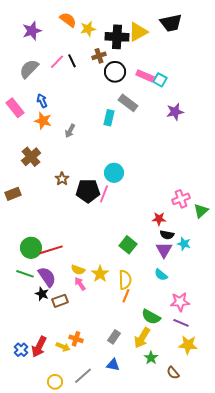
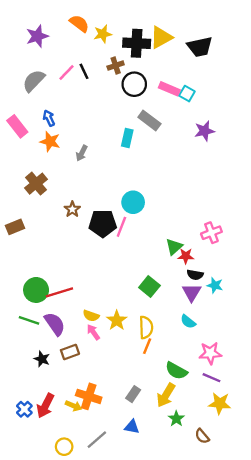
black trapezoid: (171, 23) -> (200, 47), moved
green triangle: (201, 211) -> (174, 247), moved
black star: (42, 294) -> (42, 359), moved
orange cross: (76, 339) -> (89, 396), size x1.5

